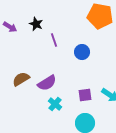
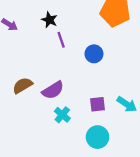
black star: (36, 24) -> (49, 20), moved

